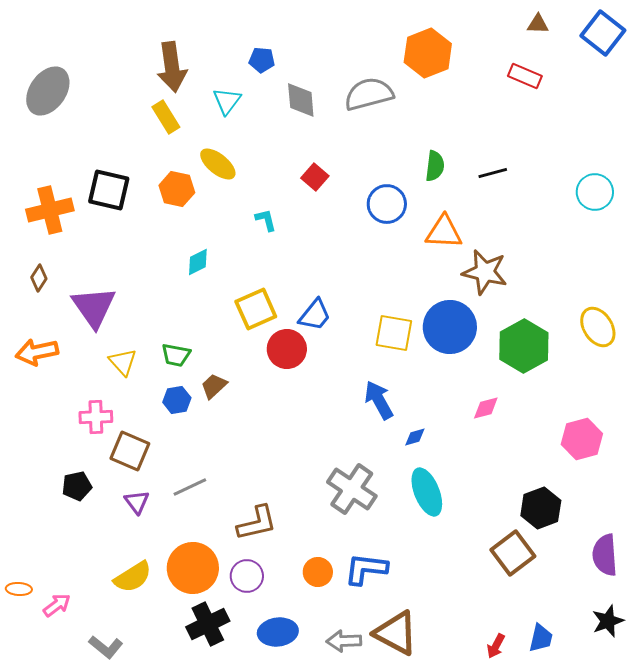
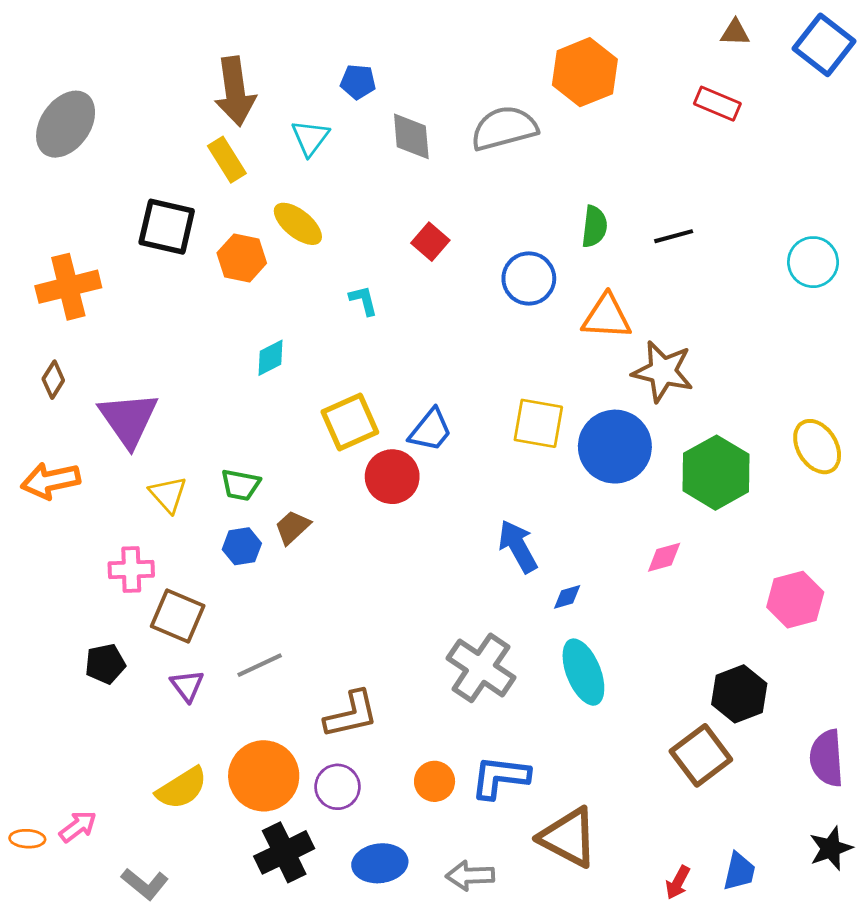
black square: (109, 190) -> (167, 227), moved
yellow square: (394, 333) -> (538, 423), moved
orange ellipse: (19, 589) -> (27, 839), moved
brown triangle: (396, 633) -> (568, 837), moved

